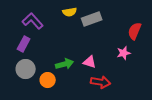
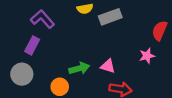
gray circle: (26, 69) -> (22, 74), moved

